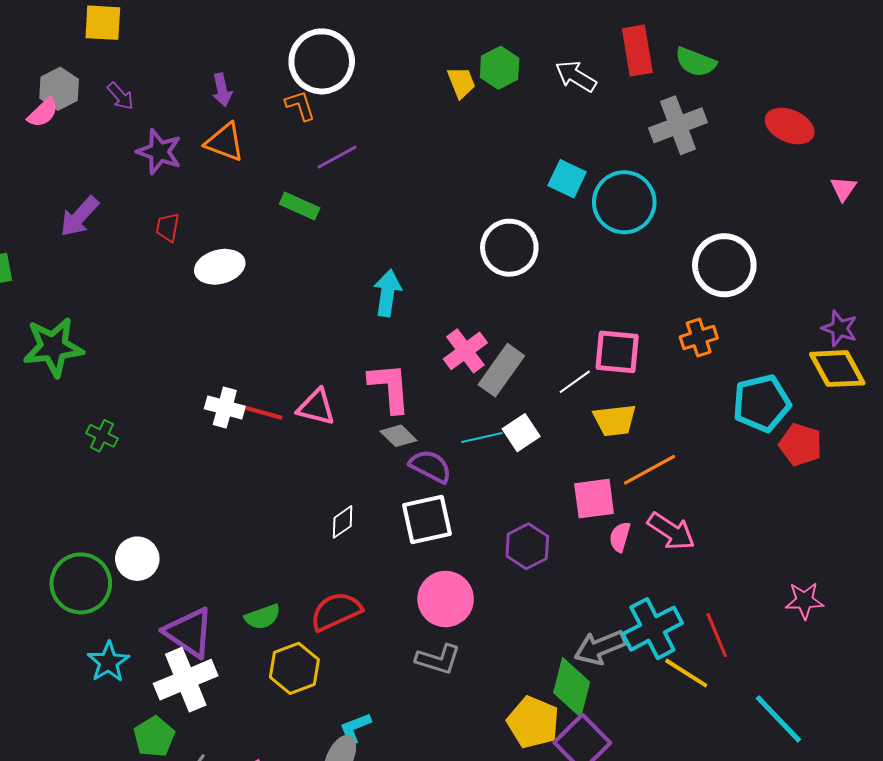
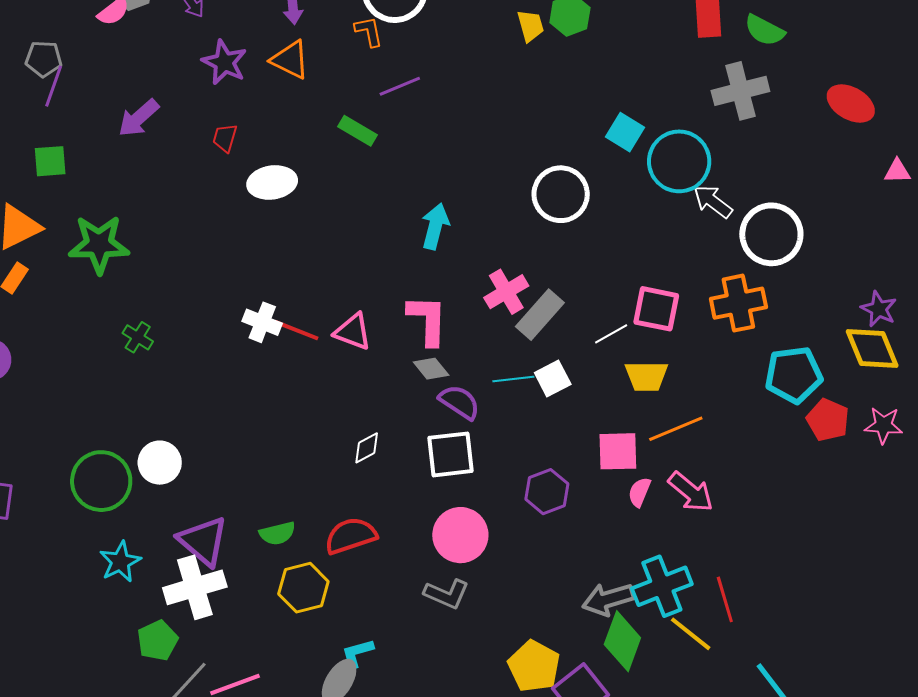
white arrow: (576, 76) -> (713, 201), moved
pink triangle: (843, 189) -> (897, 171), turned 48
orange cross: (699, 337) -> (738, 303), size x1.5
pink star: (804, 601) -> (884, 425), moved
green diamond: (572, 687) -> (622, 641), moved

